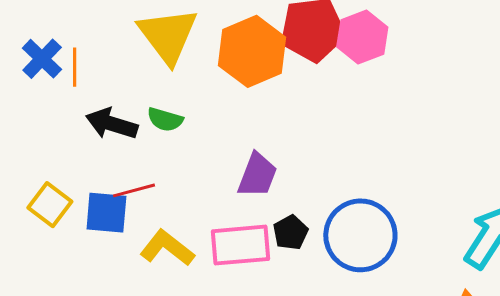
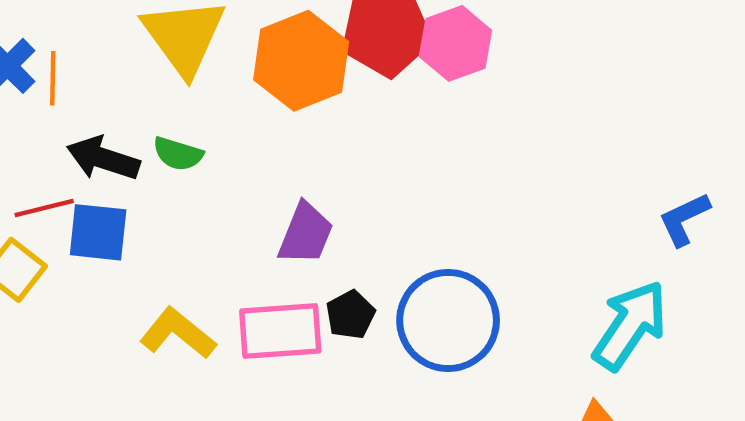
red line: (134, 190) -> (44, 208), moved
blue square: (106, 213) -> (98, 232), moved

